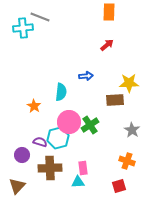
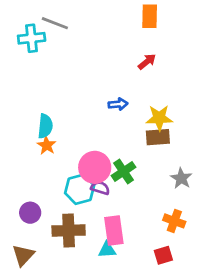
yellow star: (129, 83) -> (159, 118), moved
cyan semicircle: (61, 92) -> (45, 126), moved
purple semicircle: (40, 142) -> (100, 188), moved
pink rectangle: (83, 168) -> (114, 231), size x1.5

